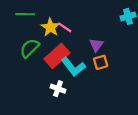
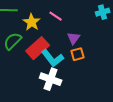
pink line: (65, 27) -> (56, 16), moved
white cross: (58, 89) -> (51, 79), moved, size x1.5

